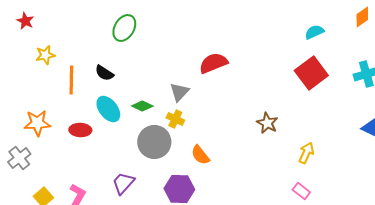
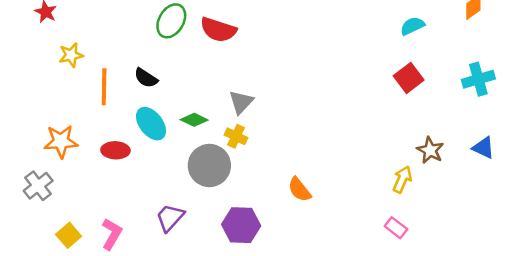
red semicircle: (213, 63) -> (218, 30), moved, turned -140
red square: (311, 73) -> (409, 78), size x0.7
brown star: (267, 123) -> (430, 150), moved
orange semicircle: (200, 155) -> (299, 190), moved

